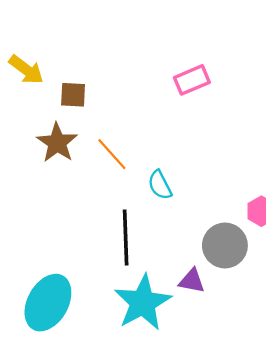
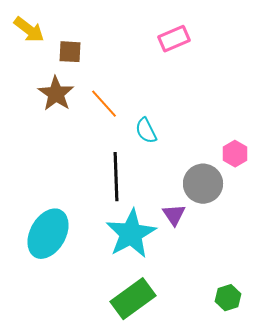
purple triangle: (192, 281) -> (174, 215), turned 45

